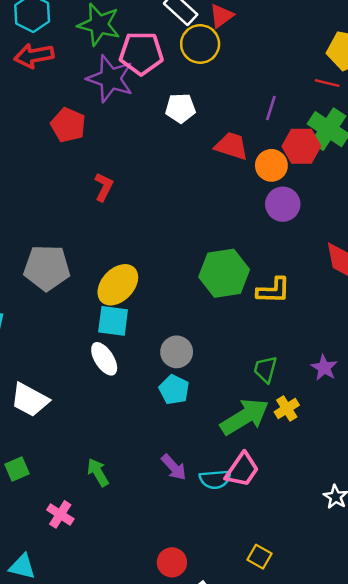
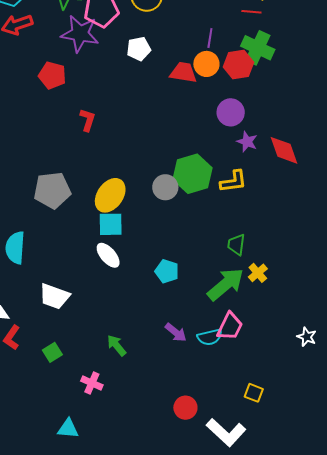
orange circle: (271, 165) -> (206, 64), moved
gray circle: (177, 352) -> (165, 187), moved
purple star: (324, 368) -> (247, 142), moved

